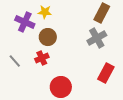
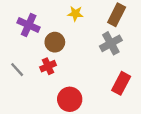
yellow star: (45, 12) -> (75, 14), moved

